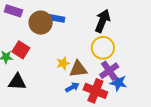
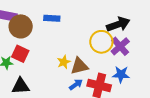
black arrow: (103, 21) -> (118, 24), moved, turned 55
brown circle: (41, 23) -> (21, 26), moved
purple cross: (109, 71) -> (120, 46), moved

